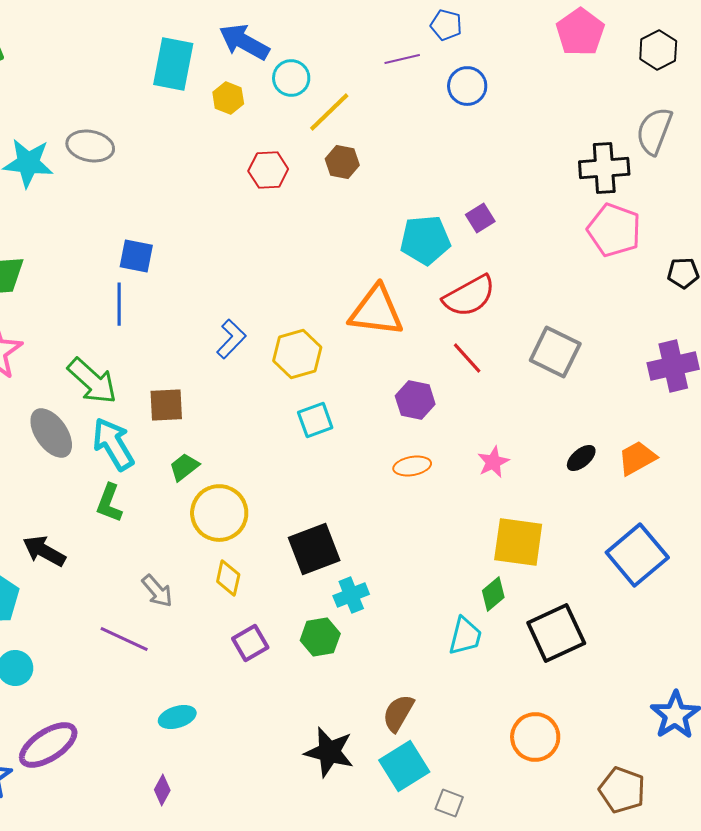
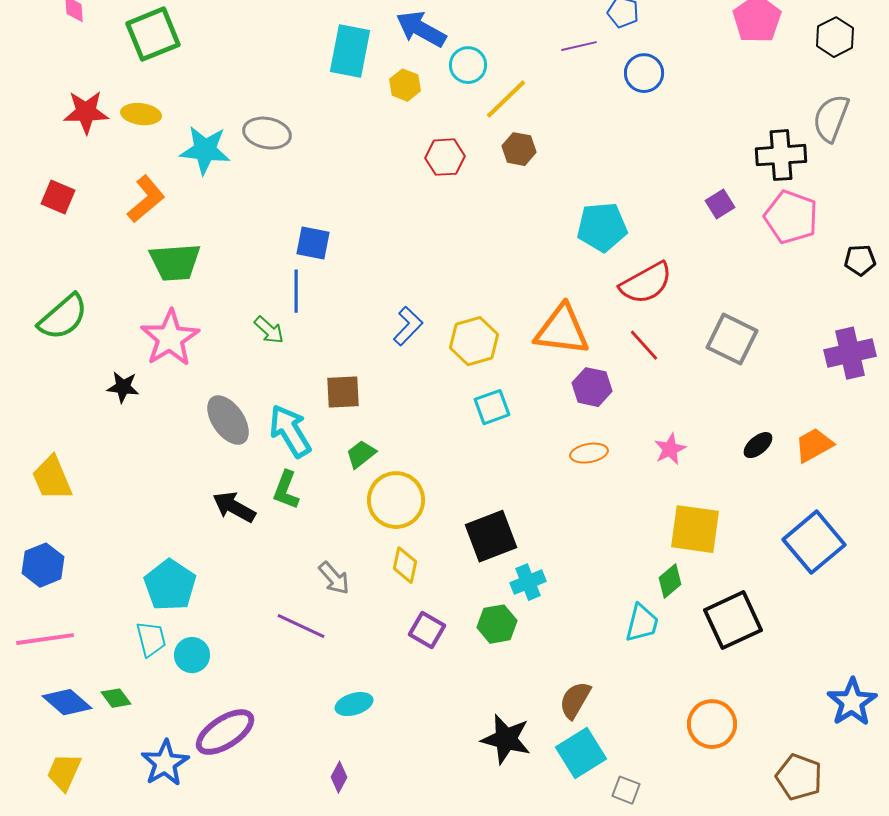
purple square: (480, 218) -> (720, 204), moved
orange triangle: (376, 311) -> (562, 330), moved
green arrow: (92, 381) -> (269, 330), moved, size x0.6
black arrow: (44, 551) -> (234, 507), moved
purple square: (250, 643) -> (427, 630), turned -30

